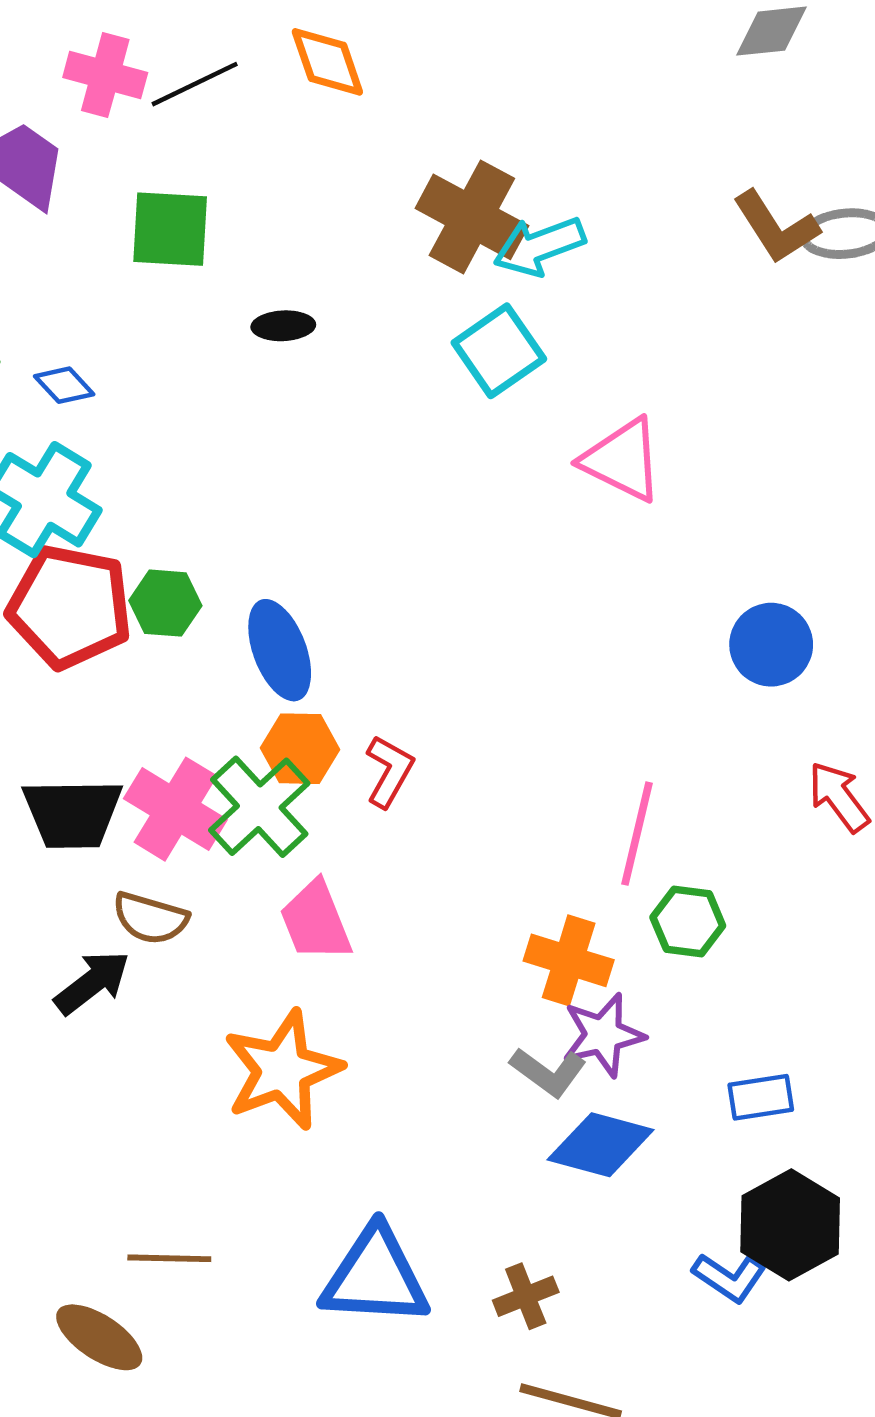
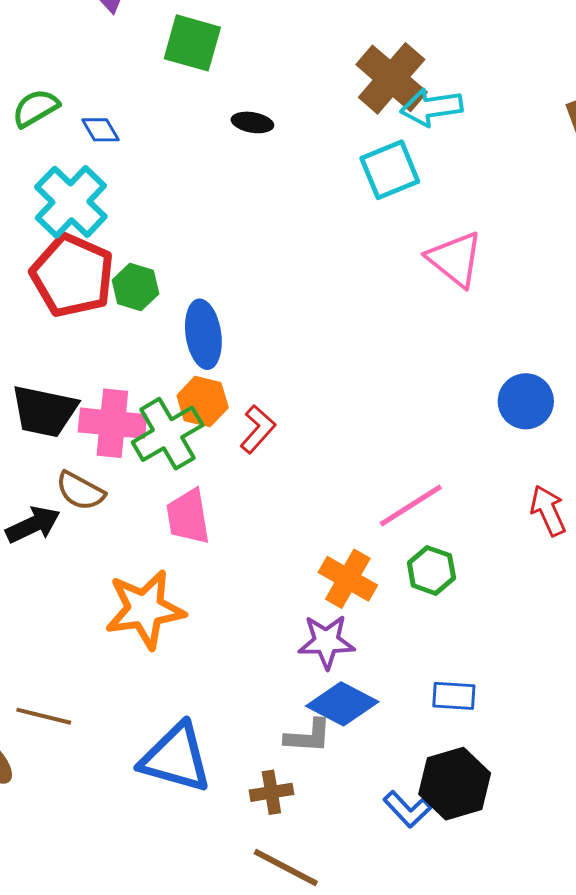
pink cross: (175, 809) -> (112, 423), turned -38
pink line: (637, 834) -> (411, 506), turned 32
purple star: (603, 1035) -> (326, 642), moved
gray L-shape: (548, 1072) -> (308, 736), moved, turned -45

